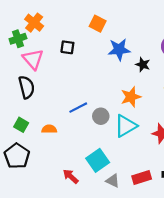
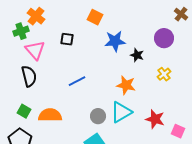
orange star: (131, 97) -> (126, 85), turned 30
blue line: (78, 108) -> (77, 81), moved
gray circle: (101, 116) -> (98, 116), moved
orange semicircle: (49, 129) -> (50, 115), size x1.6

